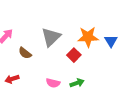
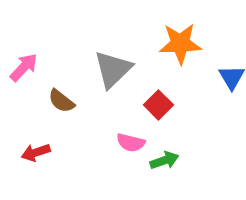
orange star: (88, 37) -> (180, 44), moved
pink semicircle: (53, 83) -> (131, 143), moved

